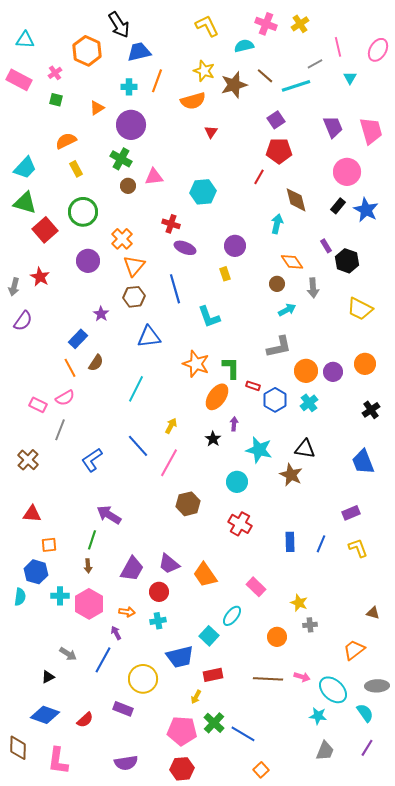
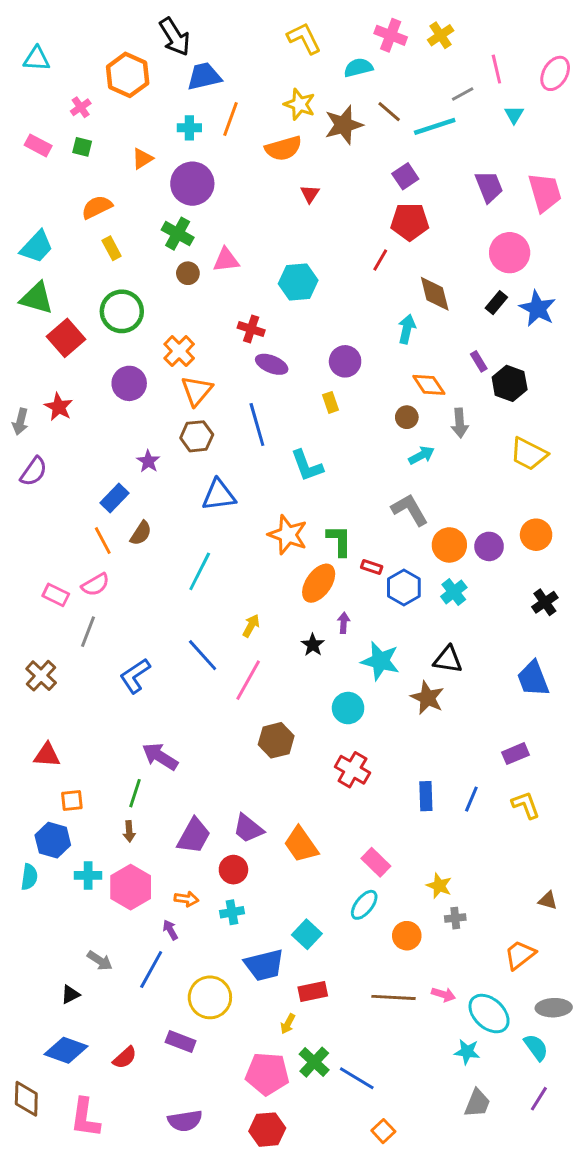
pink rectangle: (19, 80) -> (38, 145), moved, size x0.7
gray L-shape: (279, 347) -> (410, 510), turned -108
cyan ellipse: (232, 616) -> (364, 905), moved

